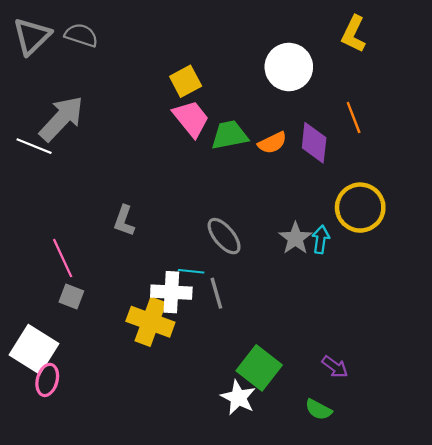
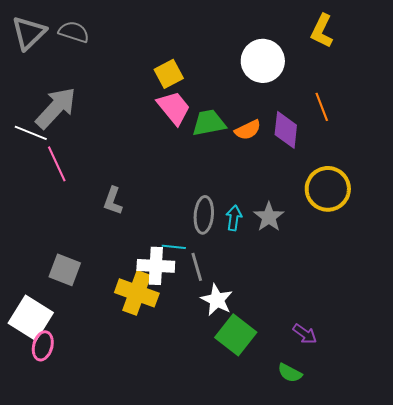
gray ellipse: (224, 236) -> (204, 215), turned 45
cyan arrow: (321, 239) -> (234, 218), moved
pink line: (63, 258) -> (57, 164), moved
gray square: (71, 296) -> (65, 270), size x1.4
white star: (238, 398) -> (217, 300), moved

